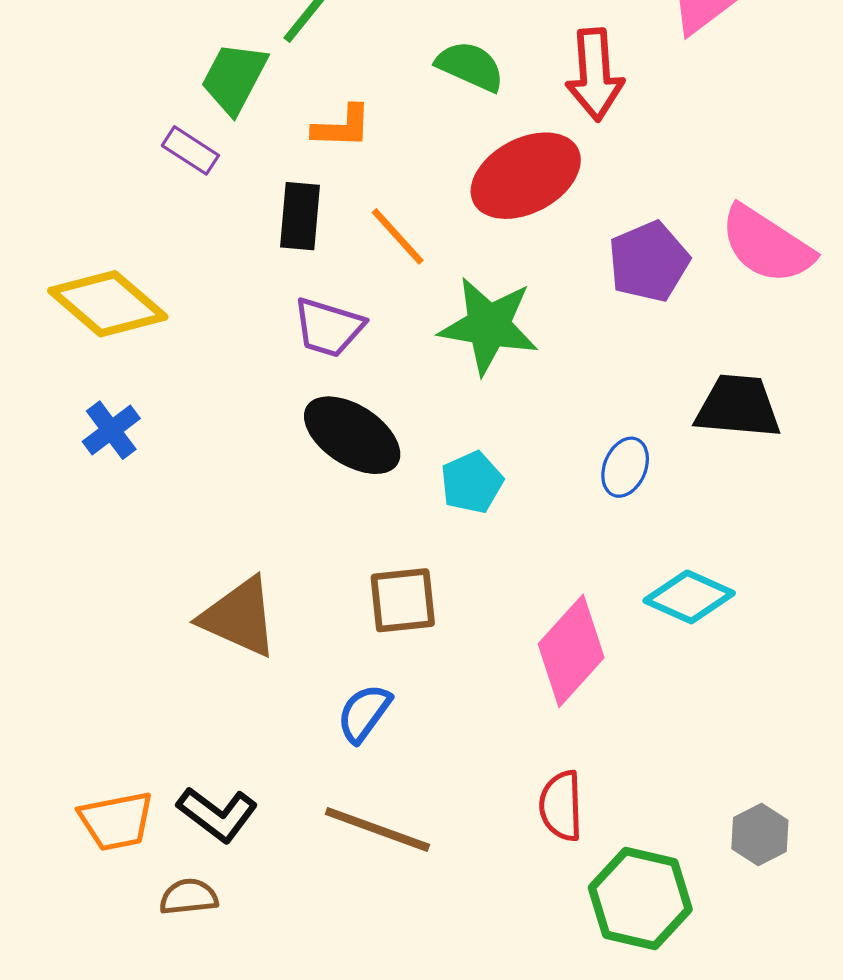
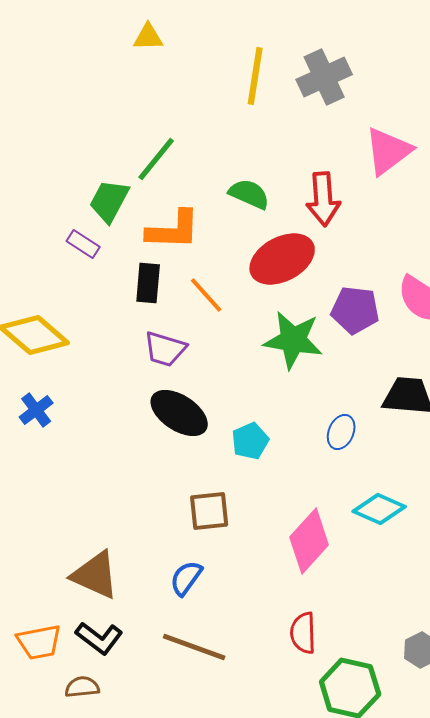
orange L-shape: (342, 127) -> (173, 230), size x1.5
purple pentagon: (649, 262) -> (355, 310), turned 30
green star: (489, 326) -> (293, 340), moved
brown triangle: (239, 617) -> (95, 575), moved

